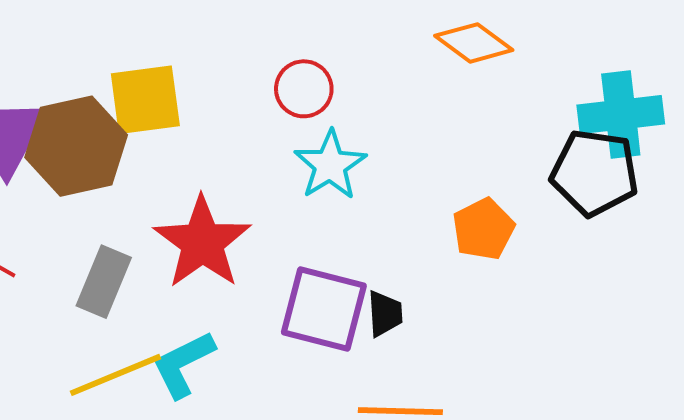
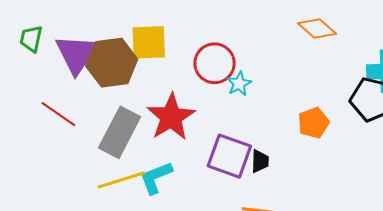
red circle: (304, 89) -> (215, 63), moved, size x1.4
cyan star: (330, 165) -> (239, 84), size x0.7
gray rectangle: (104, 282) -> (120, 132), size x1.4

